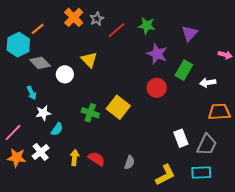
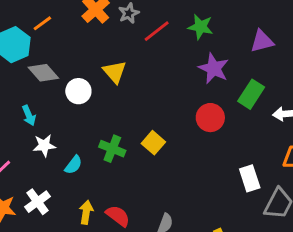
purple triangle: (190, 33) -> (262, 41), turned 30
yellow square: (118, 107) -> (153, 143), size x0.7
cyan semicircle: (57, 129) -> (73, 165), moved
white rectangle: (181, 138) -> (250, 178), moved

